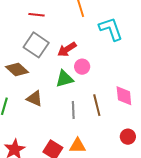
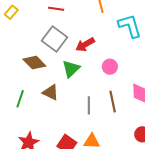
pink circle: (82, 67) -> (110, 67), moved
green triangle: (64, 79) -> (71, 69), moved, turned -30

